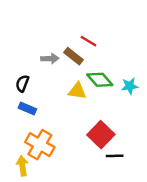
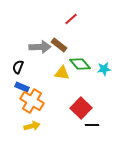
red line: (88, 41) -> (71, 19), moved, turned -72
gray arrow: (50, 59) -> (40, 47), size x1.5
orange cross: (40, 145) -> (32, 101), moved
yellow arrow: (22, 166) -> (32, 126), moved, turned 84

